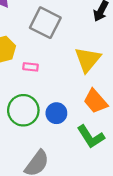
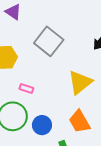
pink rectangle: (31, 67) -> (26, 88), moved

